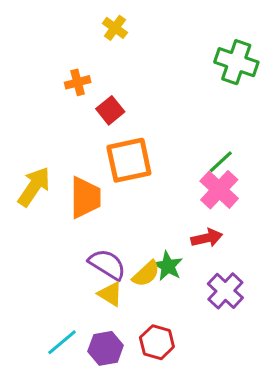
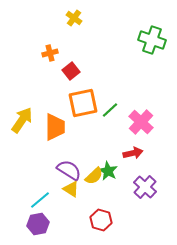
green line: (221, 162) -> (110, 110), moved
cyan line: (62, 342) -> (40, 200), moved
purple hexagon: (106, 348) -> (38, 224), moved

